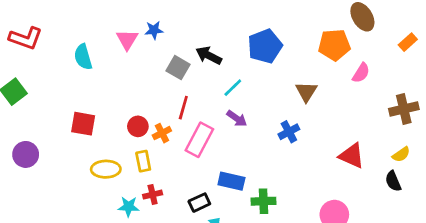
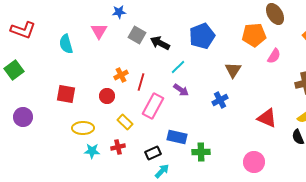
blue star: (154, 30) -> (119, 12), moved
gray square: (178, 68) -> (137, 35), moved
orange cross: (162, 133) -> (121, 75), moved
yellow rectangle: (143, 161) -> (125, 122), moved, turned -35
cyan star: (129, 207) -> (92, 151), moved

